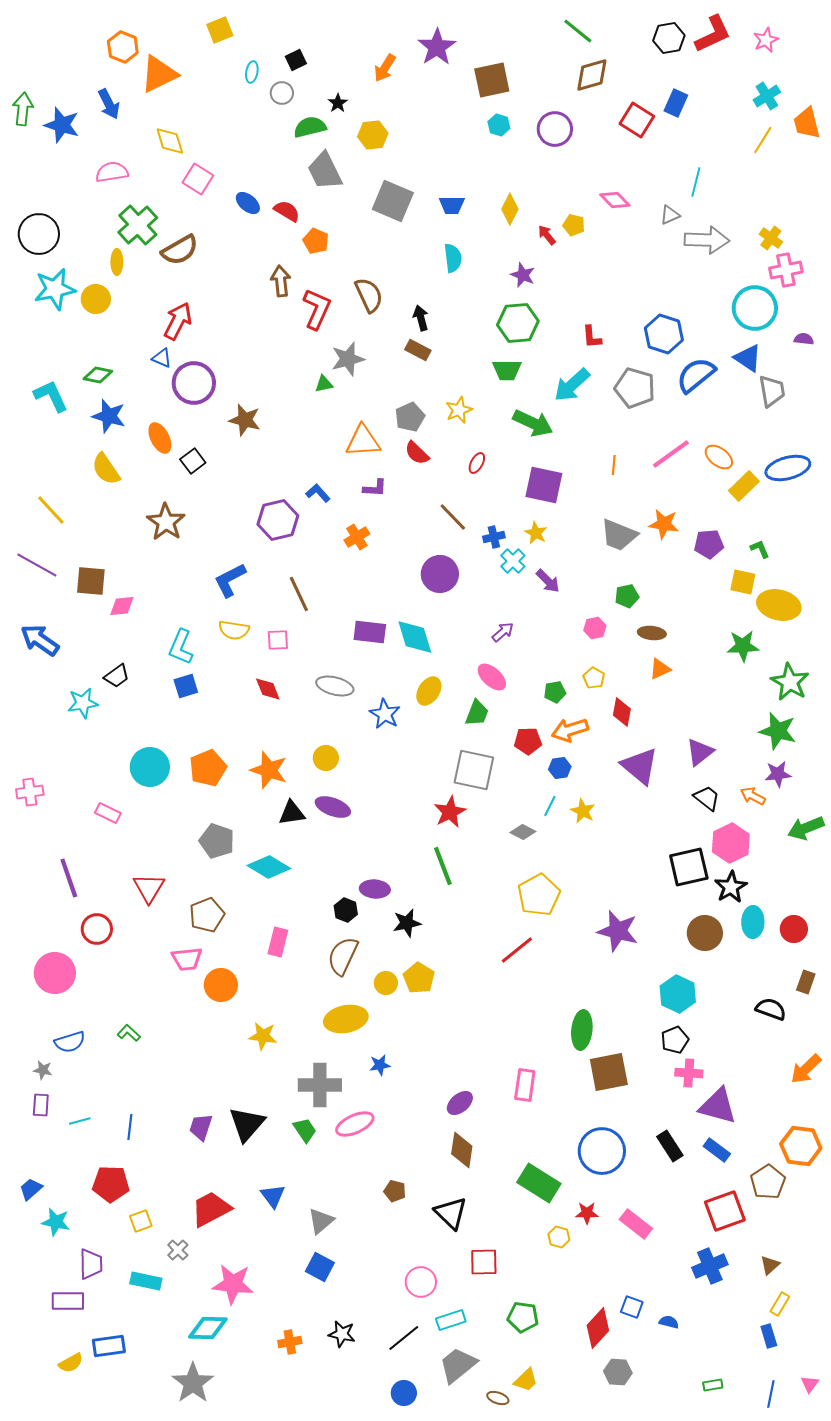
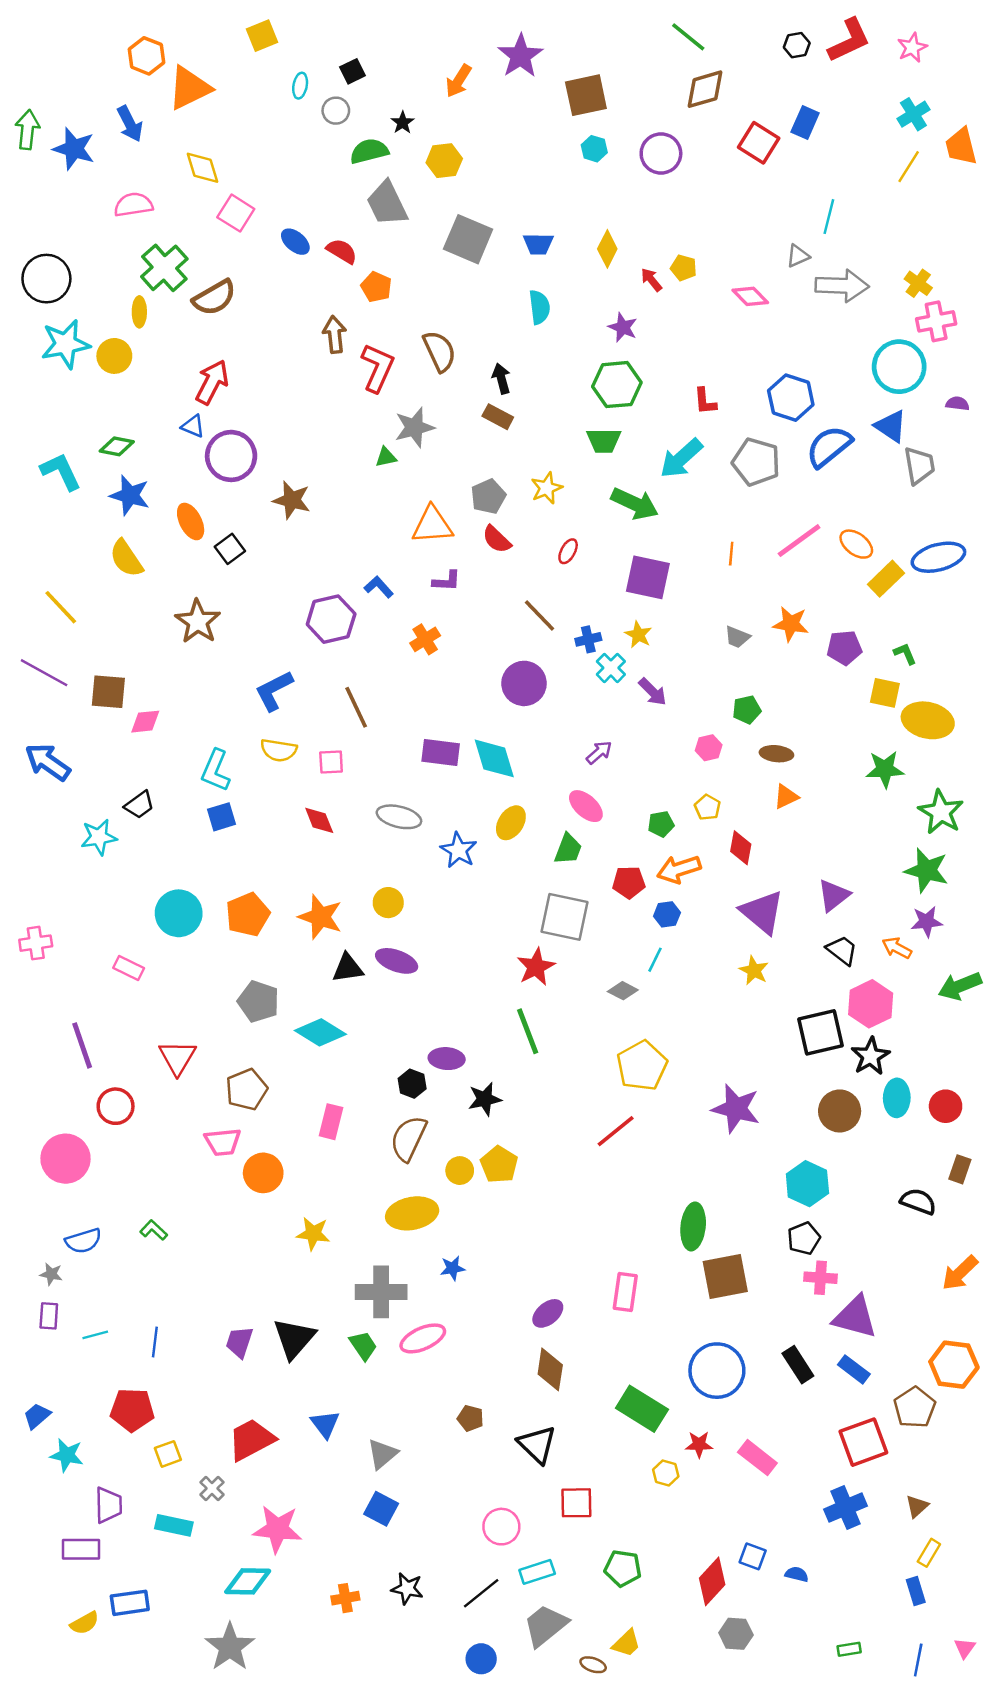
black hexagon: (669, 38) -> (797, 45), size x0.7
pink diamond: (615, 200) -> (750, 296), moved
gray trapezoid: (619, 535) -> (737, 637), size x0.6
yellow star: (583, 811) -> (754, 970), moved

